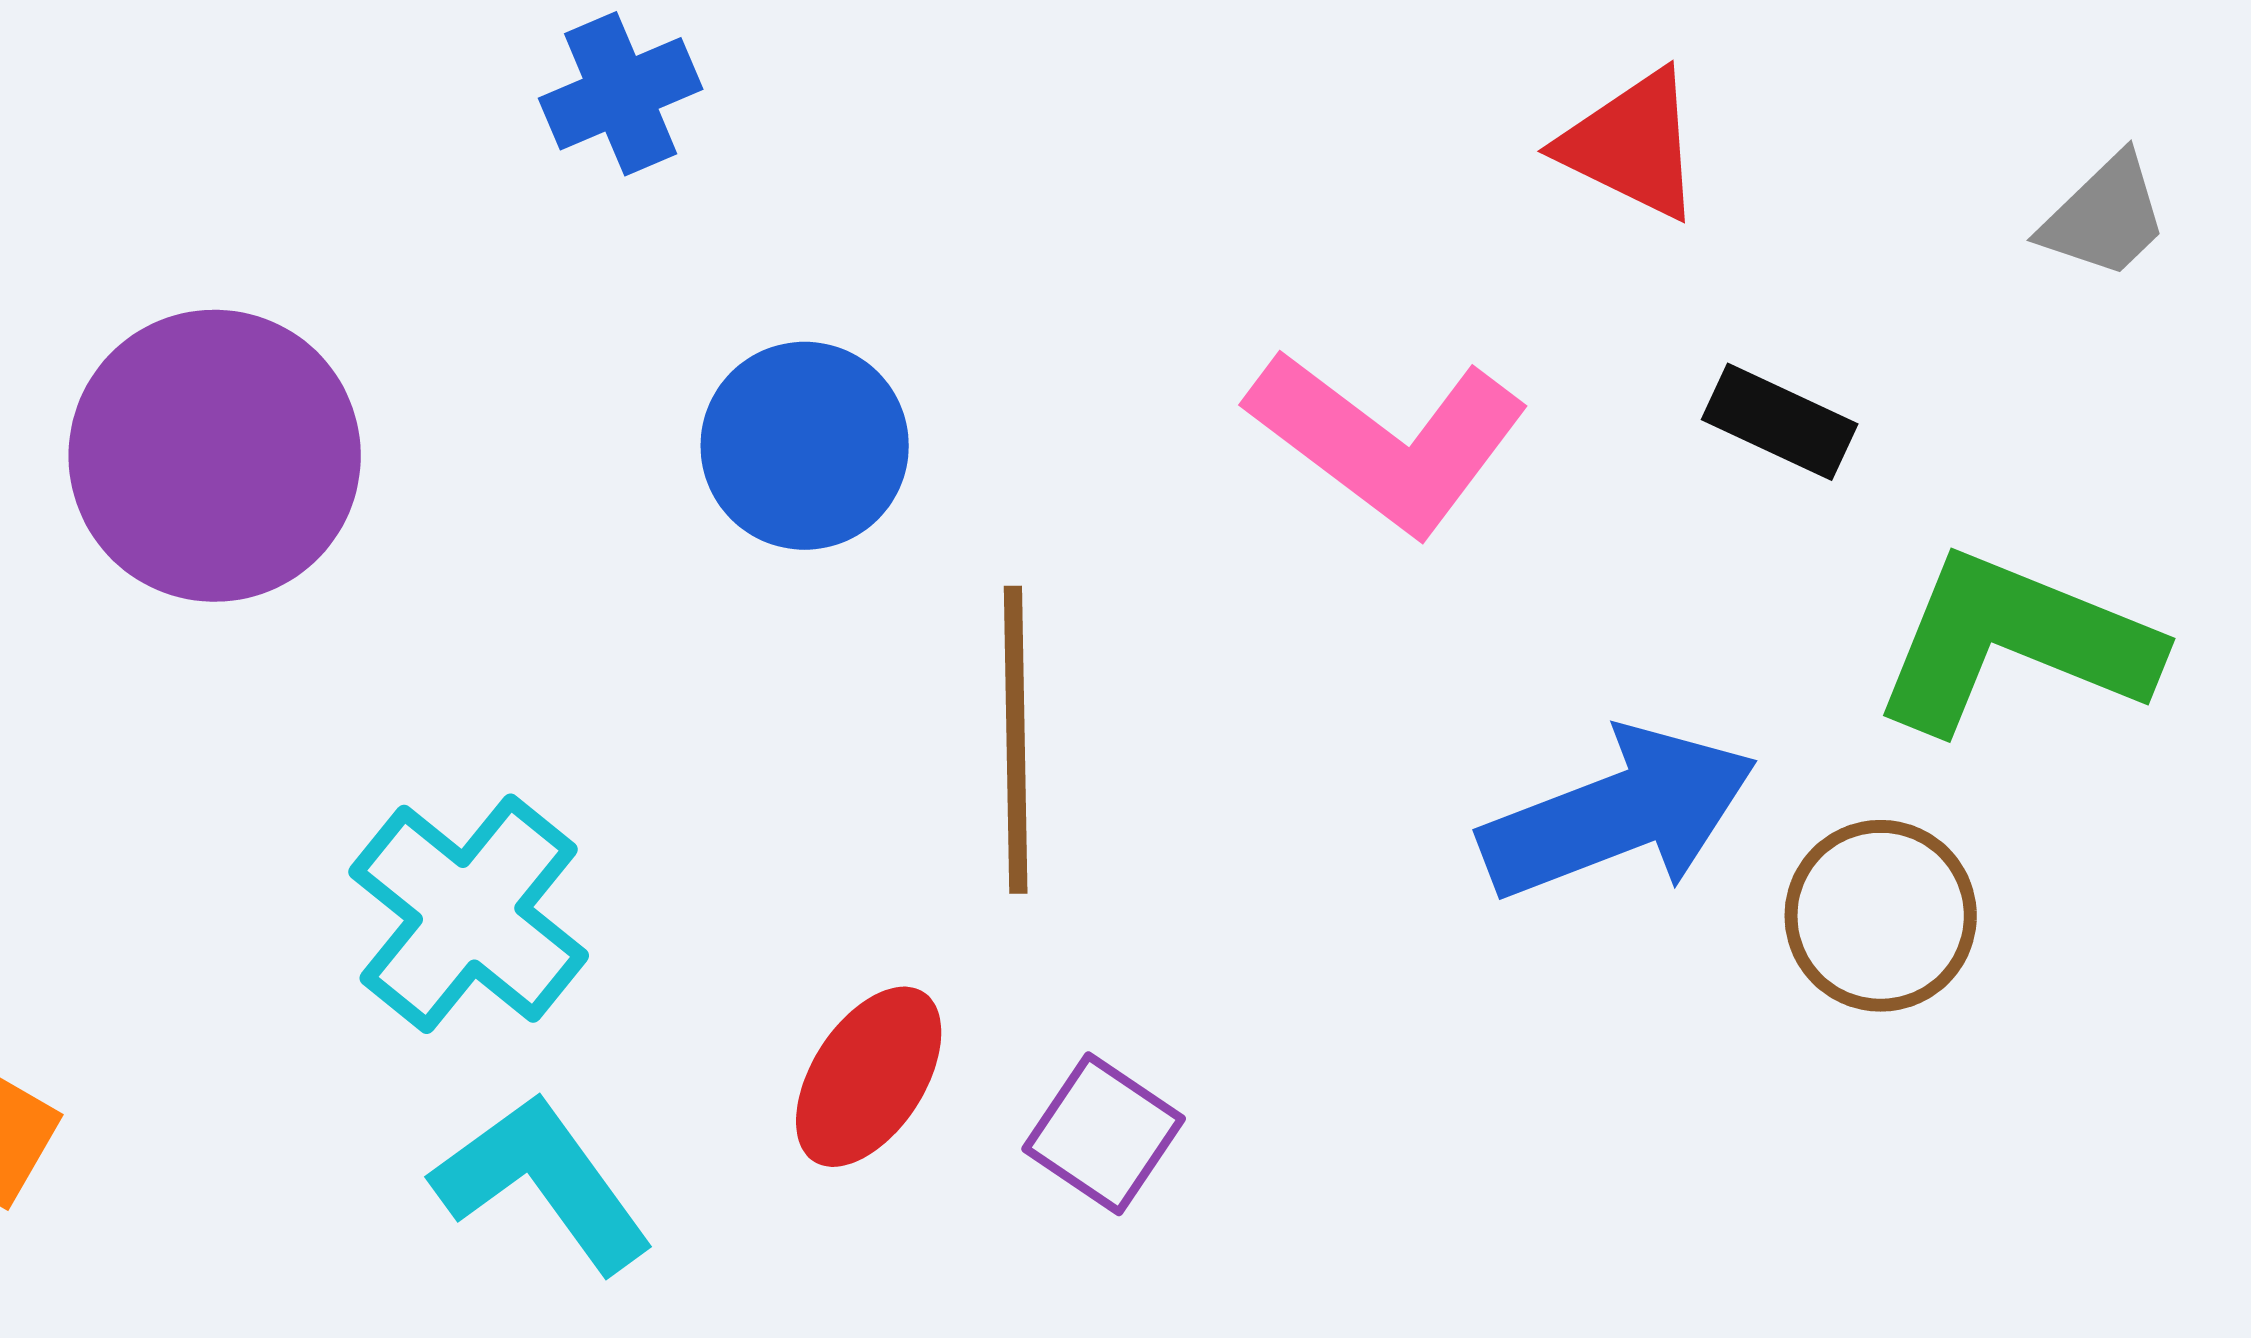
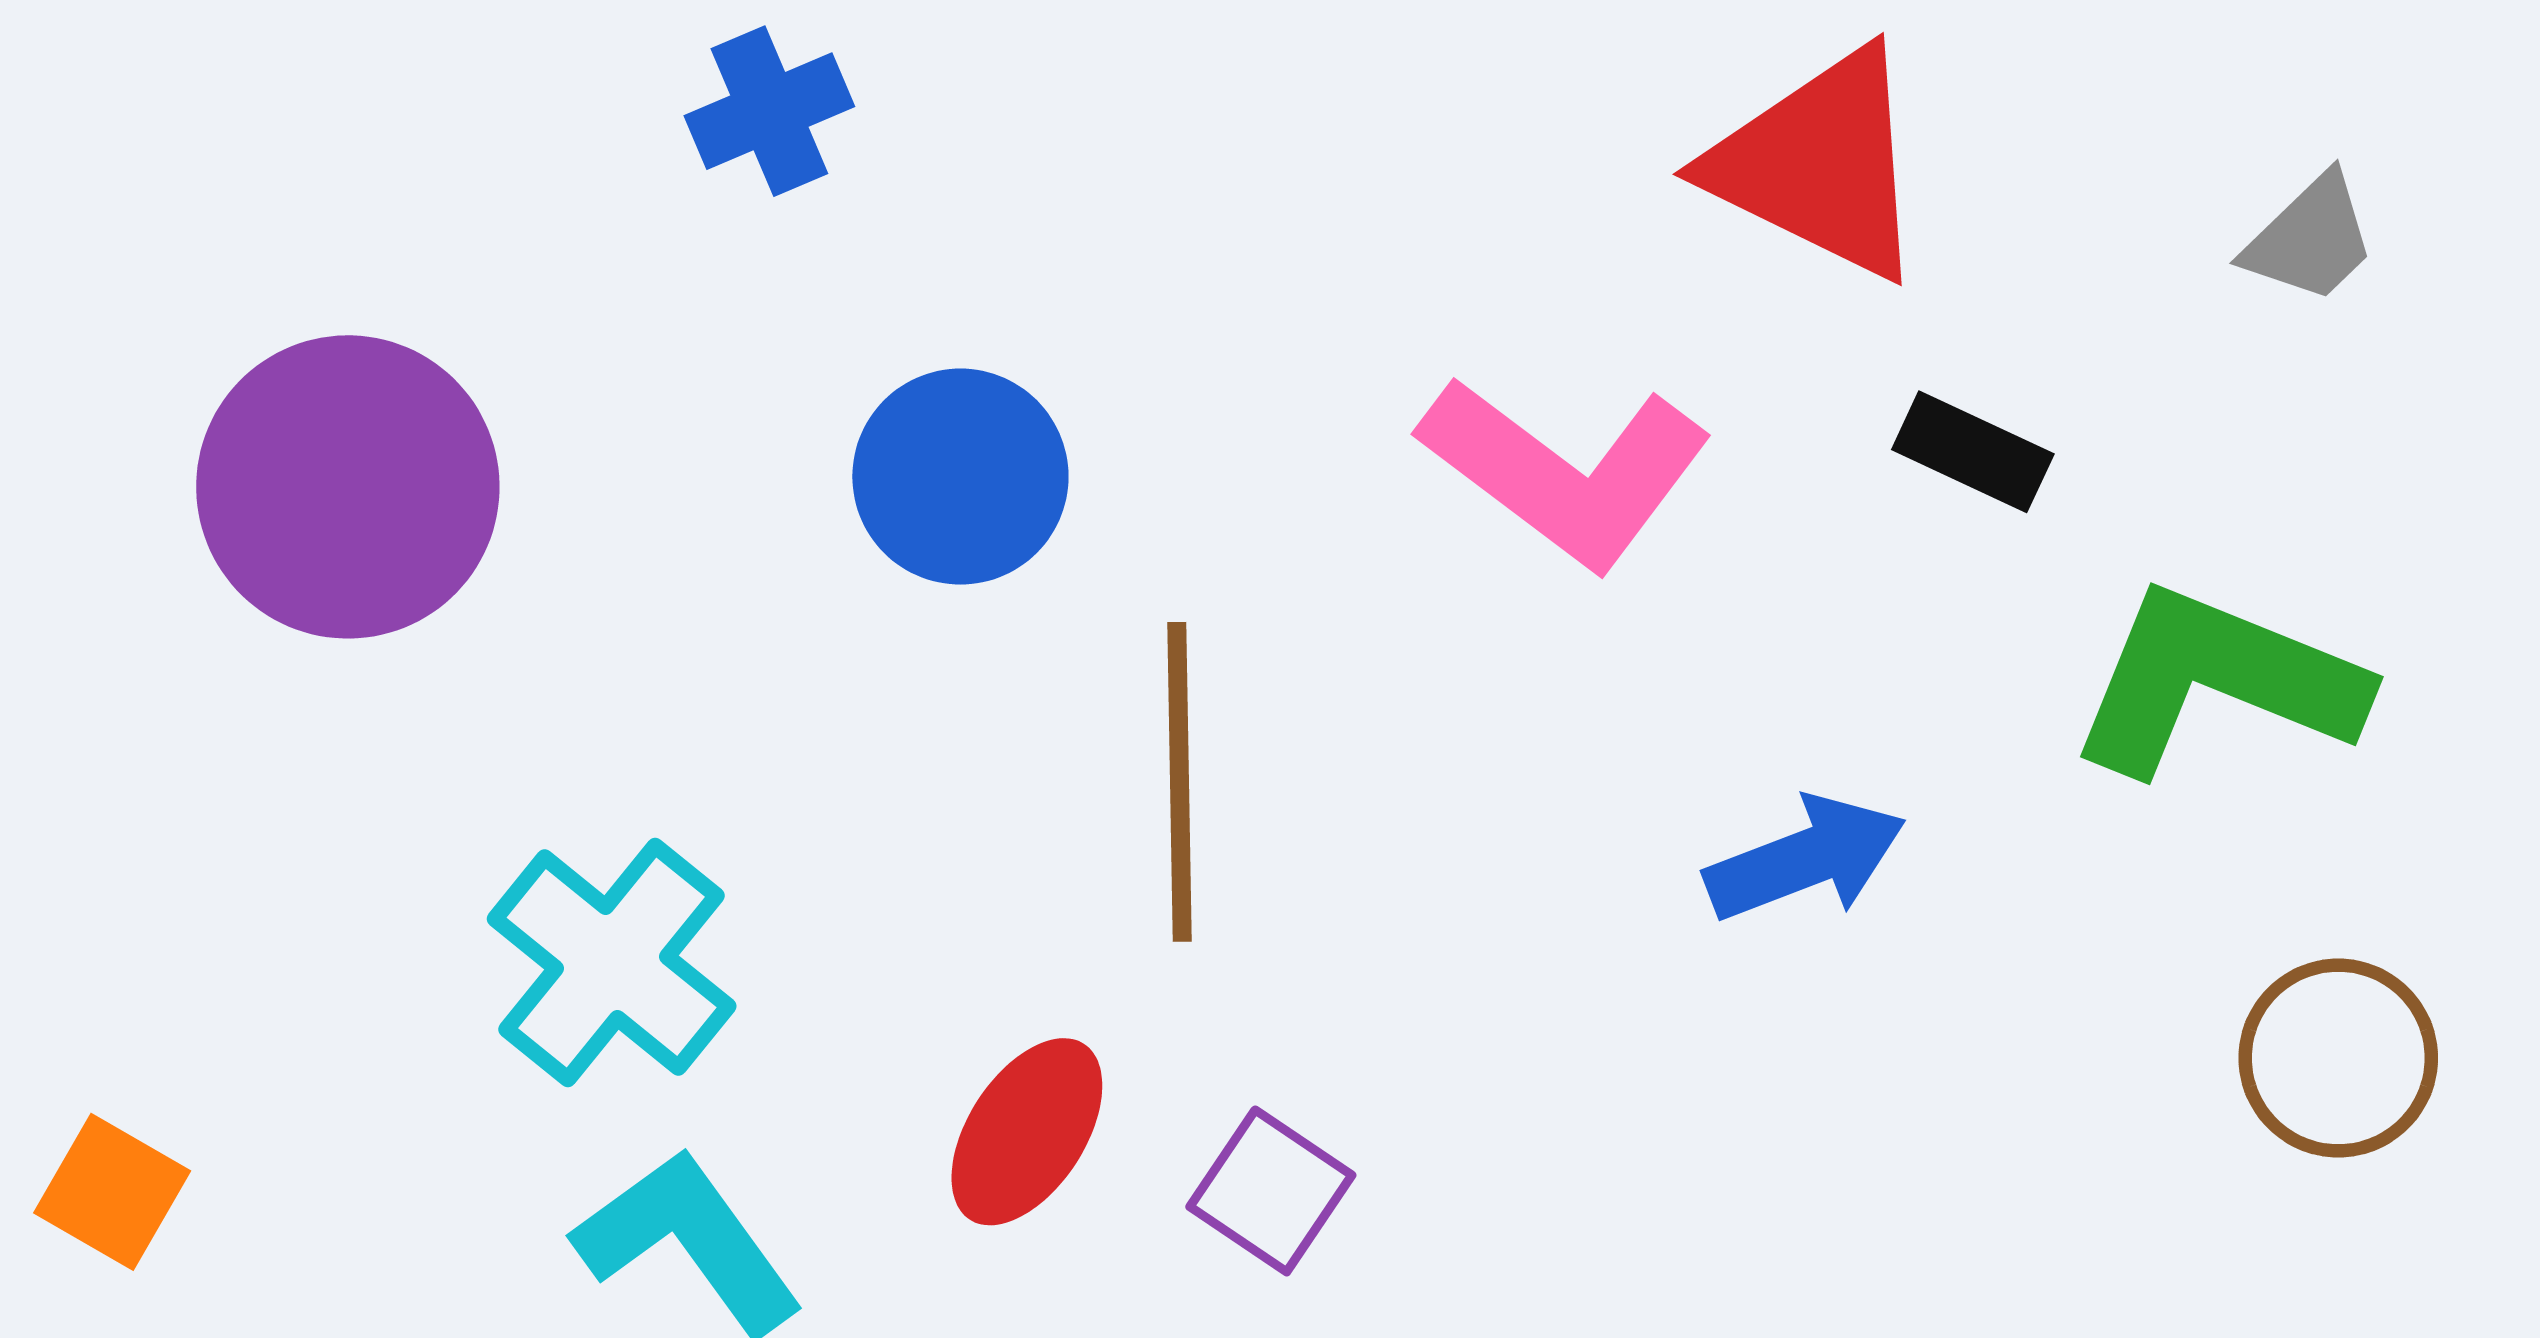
red triangle: (1632, 145) -> (1819, 164), size x1.5
blue arrow: (1619, 814) -> (1806, 859), size x0.7
brown circle: (1881, 916) -> (2338, 1058), moved

